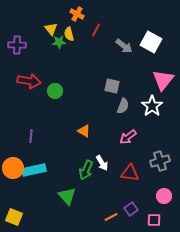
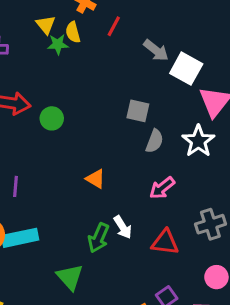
white square: (151, 42) -> (186, 69), moved

